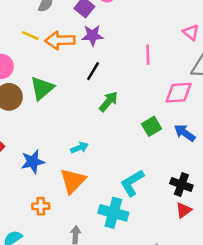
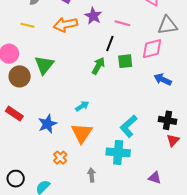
purple star: (93, 35) -> (93, 16), moved, turned -30
orange arrow: (60, 40) -> (65, 24), moved
pink line: (148, 55) -> (122, 23), turned -63
black line: (93, 71) -> (110, 44), moved
green square: (152, 126) -> (125, 61), moved, turned 35
orange cross: (41, 206) -> (60, 158), turned -32

